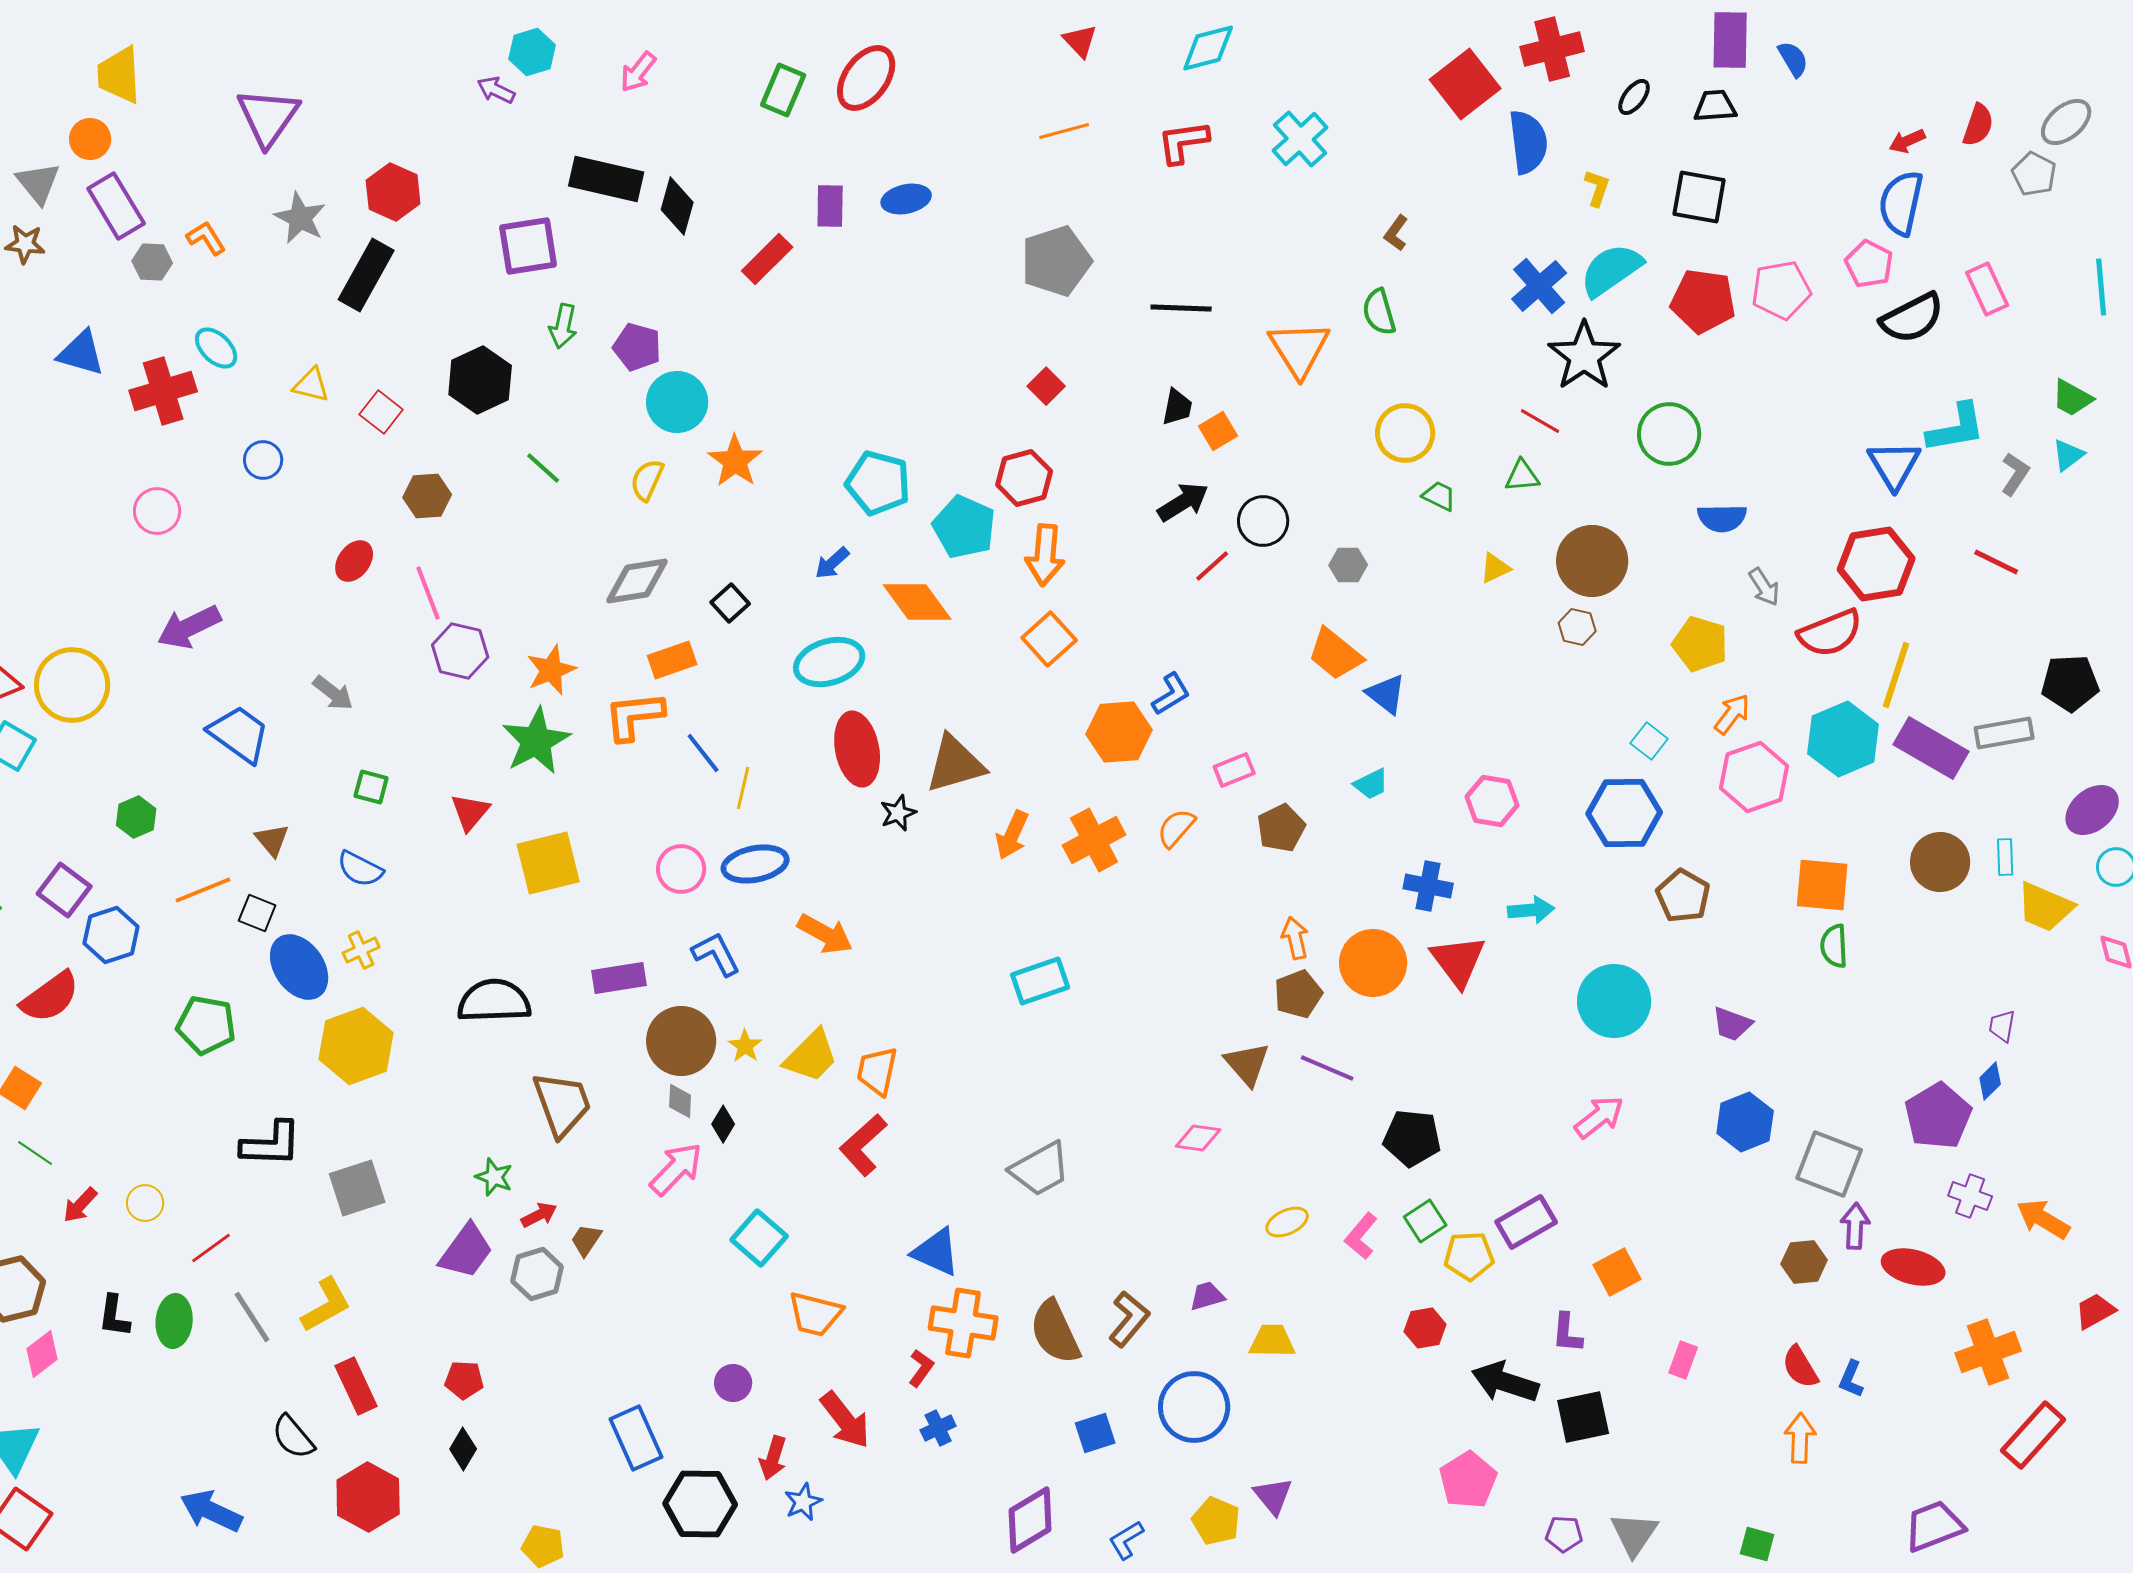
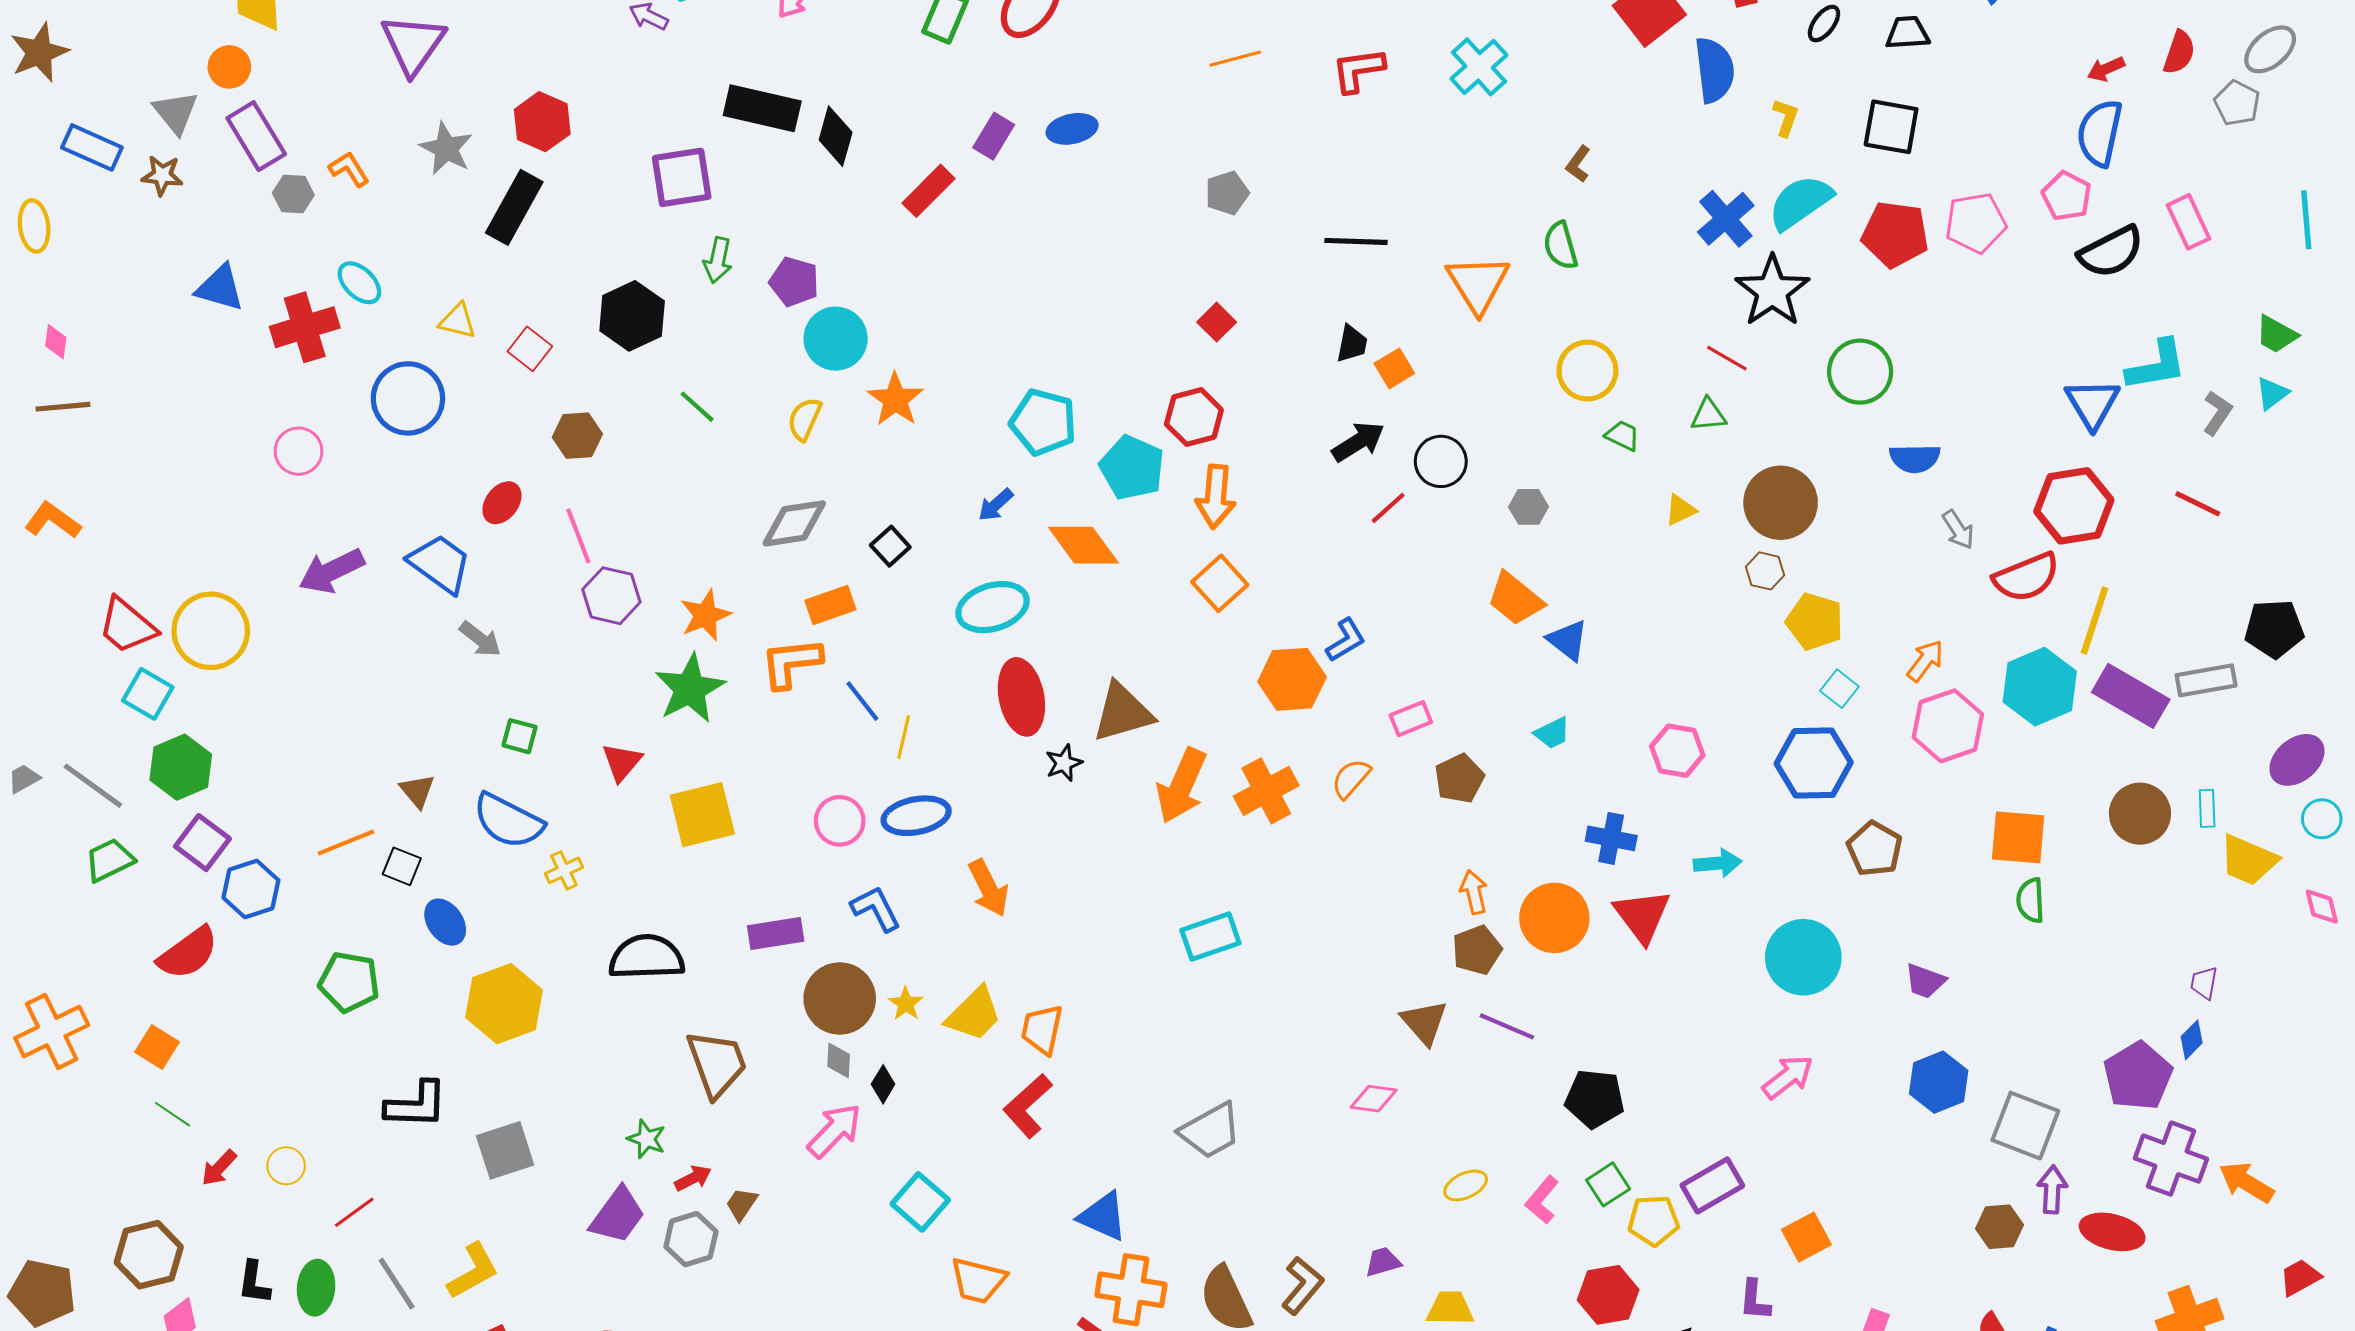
purple rectangle: (830, 206) -> (994, 136), turned 30
gray pentagon: (1056, 261) -> (1227, 193), size x0.6
blue circle: (263, 460) -> (408, 398), size x1.8
yellow pentagon: (1700, 644) -> (1815, 622), moved
blue trapezoid: (239, 734) -> (440, 564), moved
green hexagon: (136, 817) -> (181, 767), moved, size x1.5
orange arrow: (1012, 835) -> (1182, 786), size x1.5
blue semicircle: (360, 869) -> (508, 821), size x1.5
orange arrow: (825, 934) -> (988, 888), turned 34
yellow cross: (361, 950) -> (564, 870), moved
blue ellipse: (299, 967) -> (445, 922), size x0.7
purple cross: (1970, 1196) -> (2171, 1159), size x1.6
red hexagon: (1425, 1328) -> (1608, 1295), size x1.4

